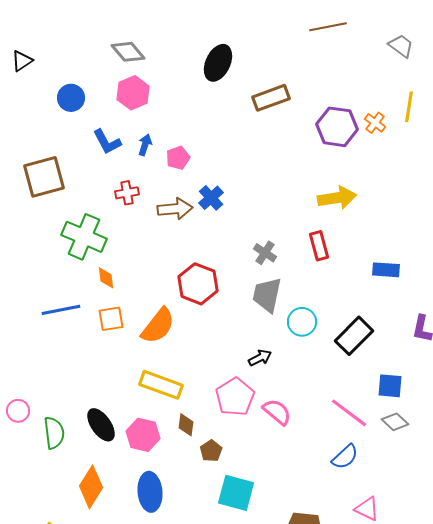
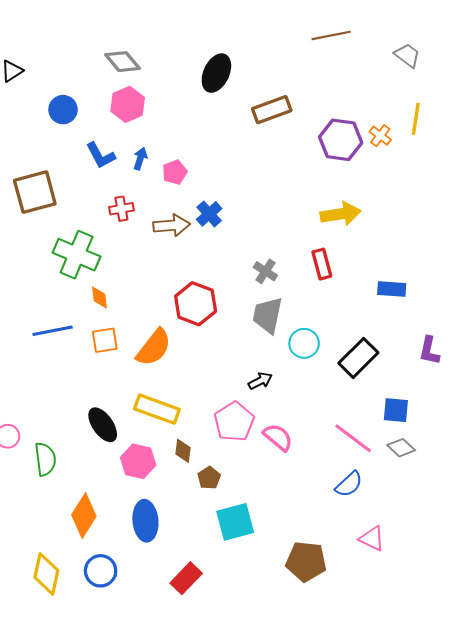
black ellipse: (101, 425) -> (103, 425), moved
cyan square: (236, 493) -> (235, 522), turned -30

